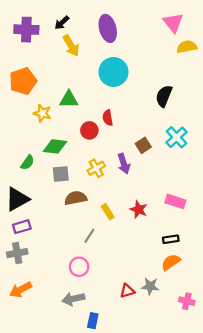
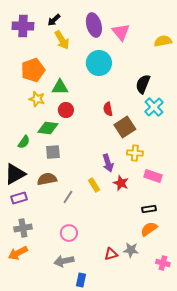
pink triangle: (173, 23) -> (121, 32), moved
orange pentagon: (23, 81) -> (33, 70), moved
red semicircle: (108, 118) -> (108, 109), moved
red circle: (89, 130) -> (66, 110), moved
cyan cross: (176, 137) -> (154, 107), moved
brown square: (143, 145) -> (125, 127), size x1.5
purple arrow: (124, 164) -> (108, 163), moved
yellow cross: (96, 168) -> (135, 153), moved, turned 35
brown semicircle: (76, 198) -> (47, 179), moved
gray line: (89, 236) -> (68, 197), moved
gray cross: (17, 253) -> (23, 228), moved

